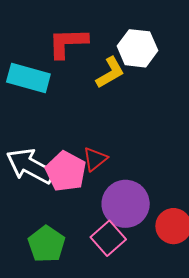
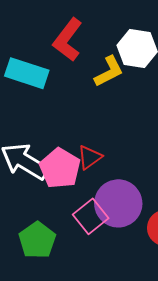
red L-shape: (68, 43) -> (68, 40), turned -54
pink square: (108, 238) -> (91, 216), moved

